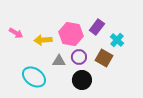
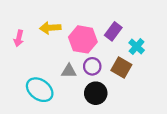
pink arrow: (16, 33) -> (19, 38), turned 72
yellow arrow: (43, 40) -> (50, 28), moved

